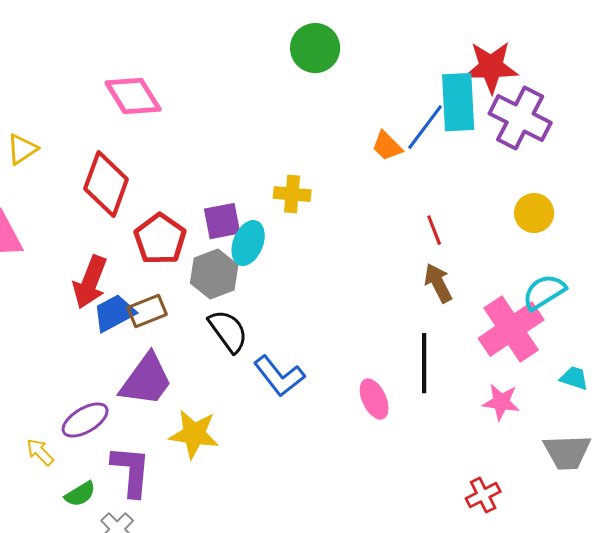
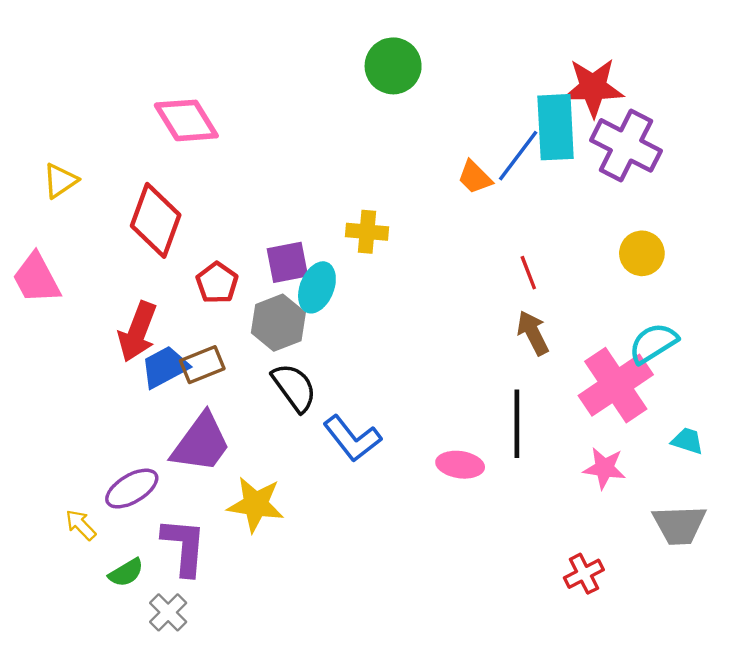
red pentagon: (160, 239) -> (217, 283), size x0.7
pink ellipse: (374, 399) -> (460, 465), turned -57

